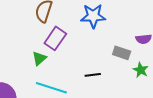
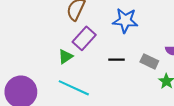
black line: (93, 75) -> (117, 60), moved

